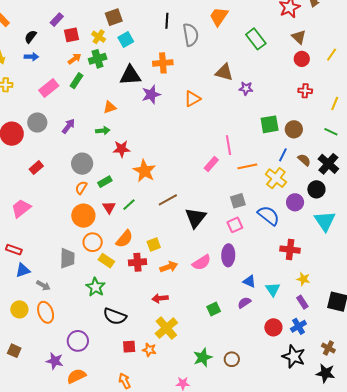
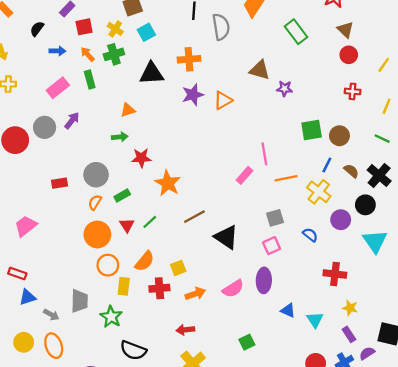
yellow line: (332, 55) -> (384, 65), moved
blue arrow: (31, 57) -> (57, 51), moved
orange arrow: (75, 59) -> (88, 54), turned -96
green rectangle: (77, 81) -> (90, 79), turned -49
purple star: (151, 94) -> (193, 95), moved
purple arrow: (68, 126) -> (72, 120), moved
red rectangle: (36, 168) -> (60, 183), moved, turned 32
blue semicircle: (269, 215) -> (310, 235), size x0.6
black triangle: (196, 218) -> (226, 237), turned -35
gray trapezoid: (67, 258) -> (79, 301), moved
yellow rectangle: (106, 261) -> (124, 286), turned 63
purple semicircle: (244, 303) -> (367, 353), moved

